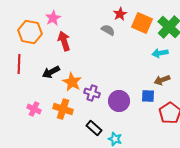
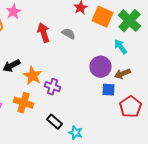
gray semicircle: (108, 30) -> (68, 34), moved
red arrow: (64, 41) -> (44, 33), moved
cyan arrow: (160, 53) -> (120, 47), turned 63
purple circle: (119, 101) -> (100, 67), moved

